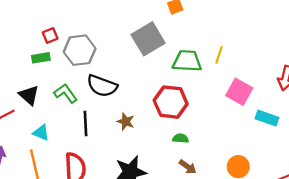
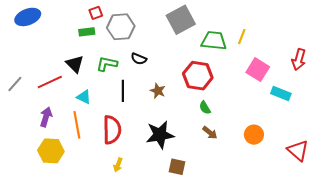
black semicircle: (102, 86) -> (139, 59), size x0.6
green L-shape: (66, 93) -> (107, 64), turned -45
green semicircle: (181, 138) -> (205, 108), turned -128

